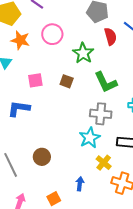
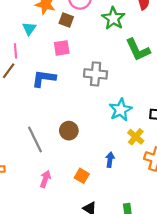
brown square: (67, 81) -> (66, 20), moved
gray cross: (101, 114) -> (96, 74), moved
orange square: (54, 199) -> (82, 176), turned -32

